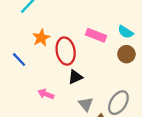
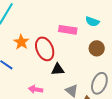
brown circle: (126, 54) -> (97, 48), moved
black triangle: (75, 77) -> (58, 69), turned 32

